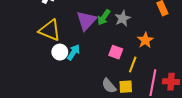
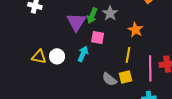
yellow triangle: (50, 30) -> (39, 57), moved, size x0.7
cyan arrow: (74, 52) -> (83, 54), moved
pink square: (116, 52) -> (98, 38), moved

